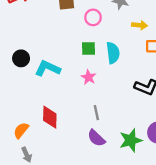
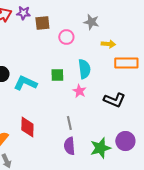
green square: (89, 48) -> (57, 75), moved
pink star: (89, 77) -> (79, 91), moved
purple semicircle: (96, 138) -> (69, 146), turned 42

